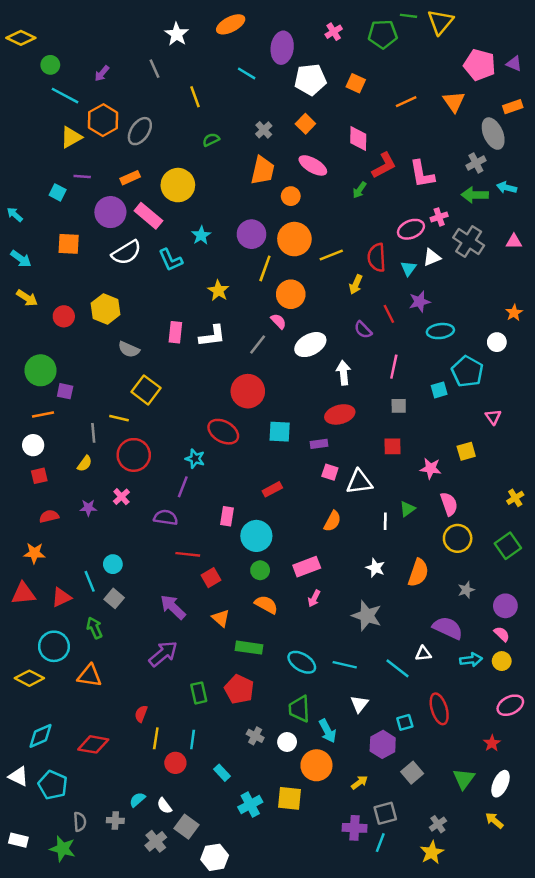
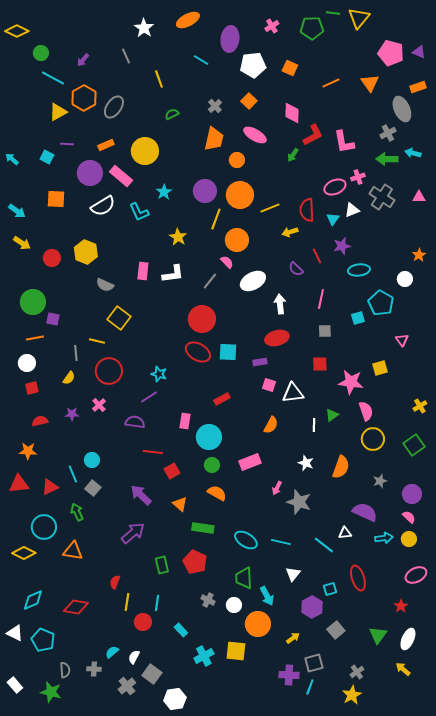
cyan arrow: (15, 215) -> (12, 159), moved
yellow arrow: (356, 284) -> (290, 232), turned 49
red ellipse: (223, 432) -> (198, 352), moved
pink star: (431, 468) -> (351, 382), size x1.4
purple line: (183, 487) -> (149, 397), turned 36
pink arrow: (314, 598) -> (277, 488), moved
white semicircle: (164, 806) -> (134, 657), turned 64
white rectangle: (18, 840) -> (15, 685), turned 35

